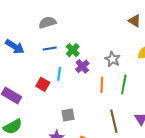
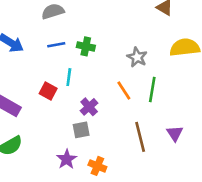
green cross: (73, 50) -> (86, 46), turned -32
purple cross: (82, 66) -> (89, 107), moved
orange line: (102, 85) -> (124, 90), turned -35

